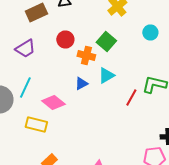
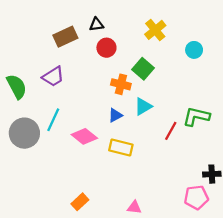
cyan circle: (150, 32) -> (194, 50), moved
red circle: (65, 40) -> (106, 48), moved
yellow rectangle: (36, 124) -> (121, 147), moved

